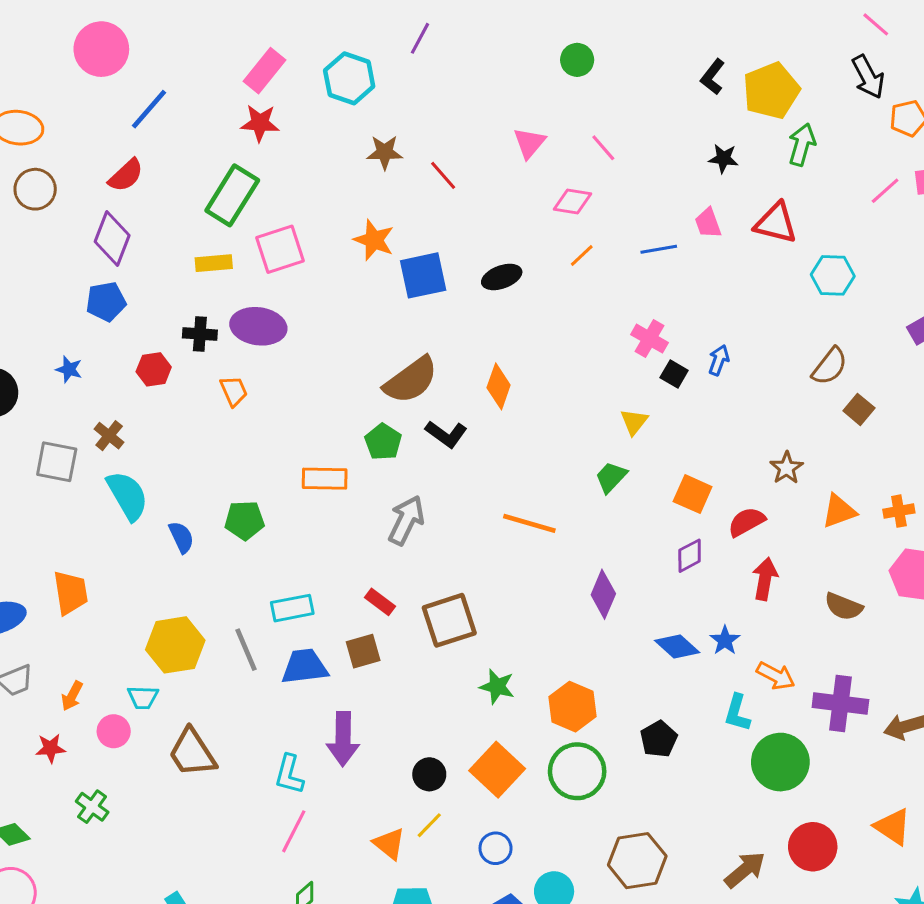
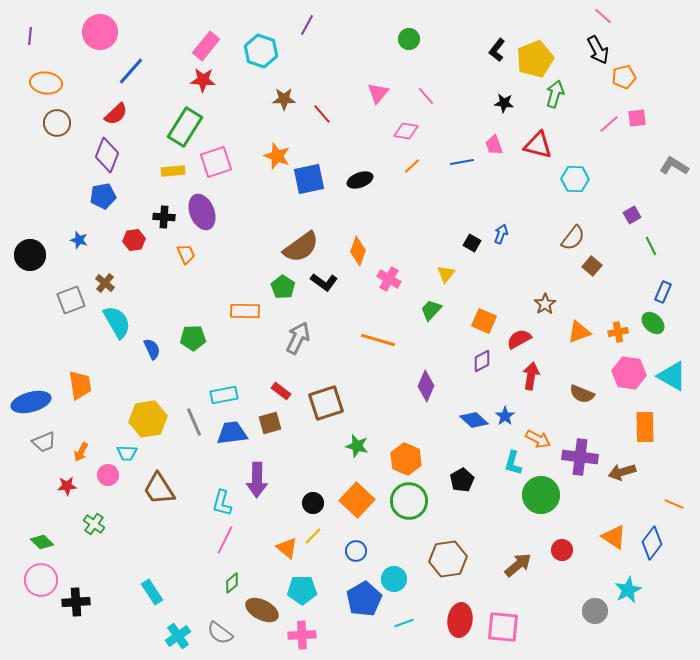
purple ellipse: (258, 326) -> (202, 212), turned 60
pink cross: (649, 339) -> (389, 279), moved
gray square: (57, 462) -> (71, 300), turned -32
red circle: (813, 847) -> (562, 550), size x0.7

